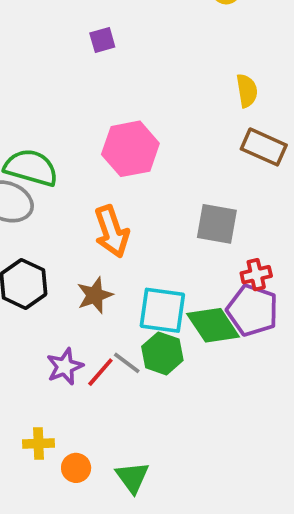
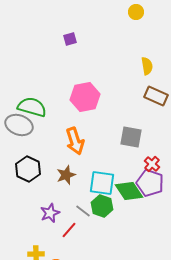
red cross: (256, 275) -> (152, 164), turned -35
red line: (100, 372) -> (69, 230), moved

